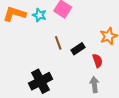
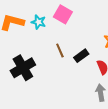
black cross: (40, 81) -> (23, 68), moved

